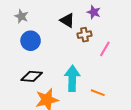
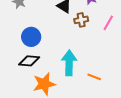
blue circle: (31, 41) -> (31, 37), moved
pink line: (105, 49) -> (108, 23), moved

